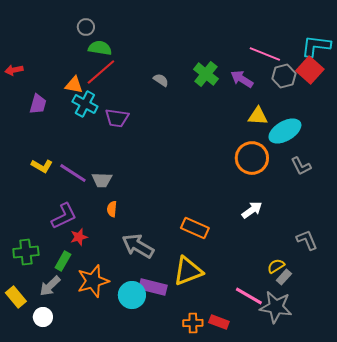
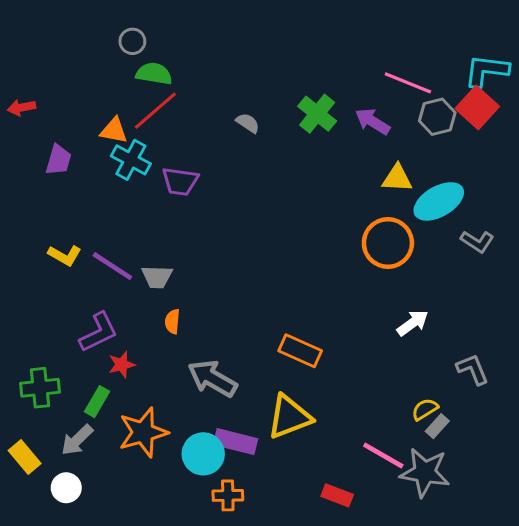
gray L-shape: (301, 166) -> (477, 241), moved, turned -30
white arrow: (252, 210) -> (413, 323), moved
orange cross: (193, 323) -> (228, 495), moved

